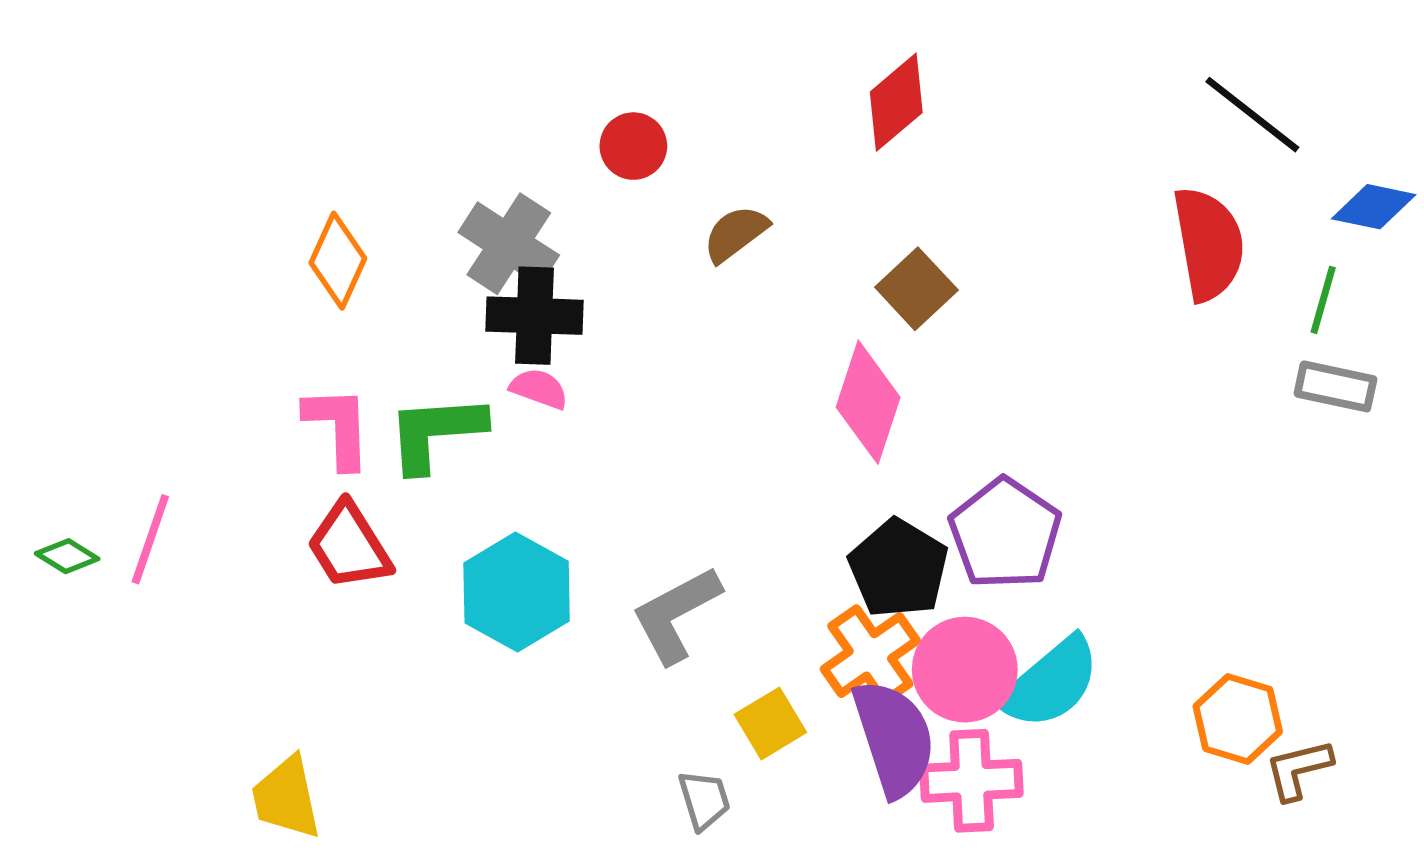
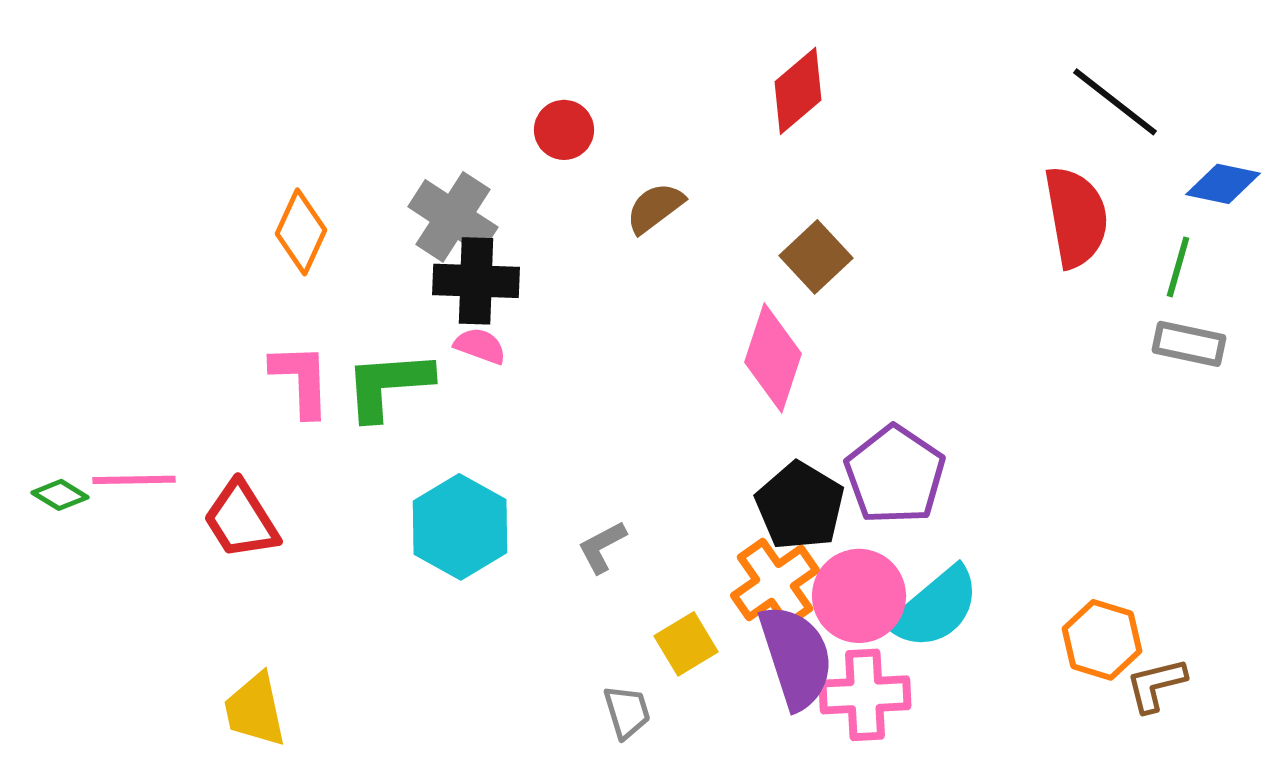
pink line: (150, 539) -> (134, 480), turned 70
red trapezoid: (349, 546) -> (241, 520), moved
gray L-shape: (676, 614) -> (602, 547), size x0.6

